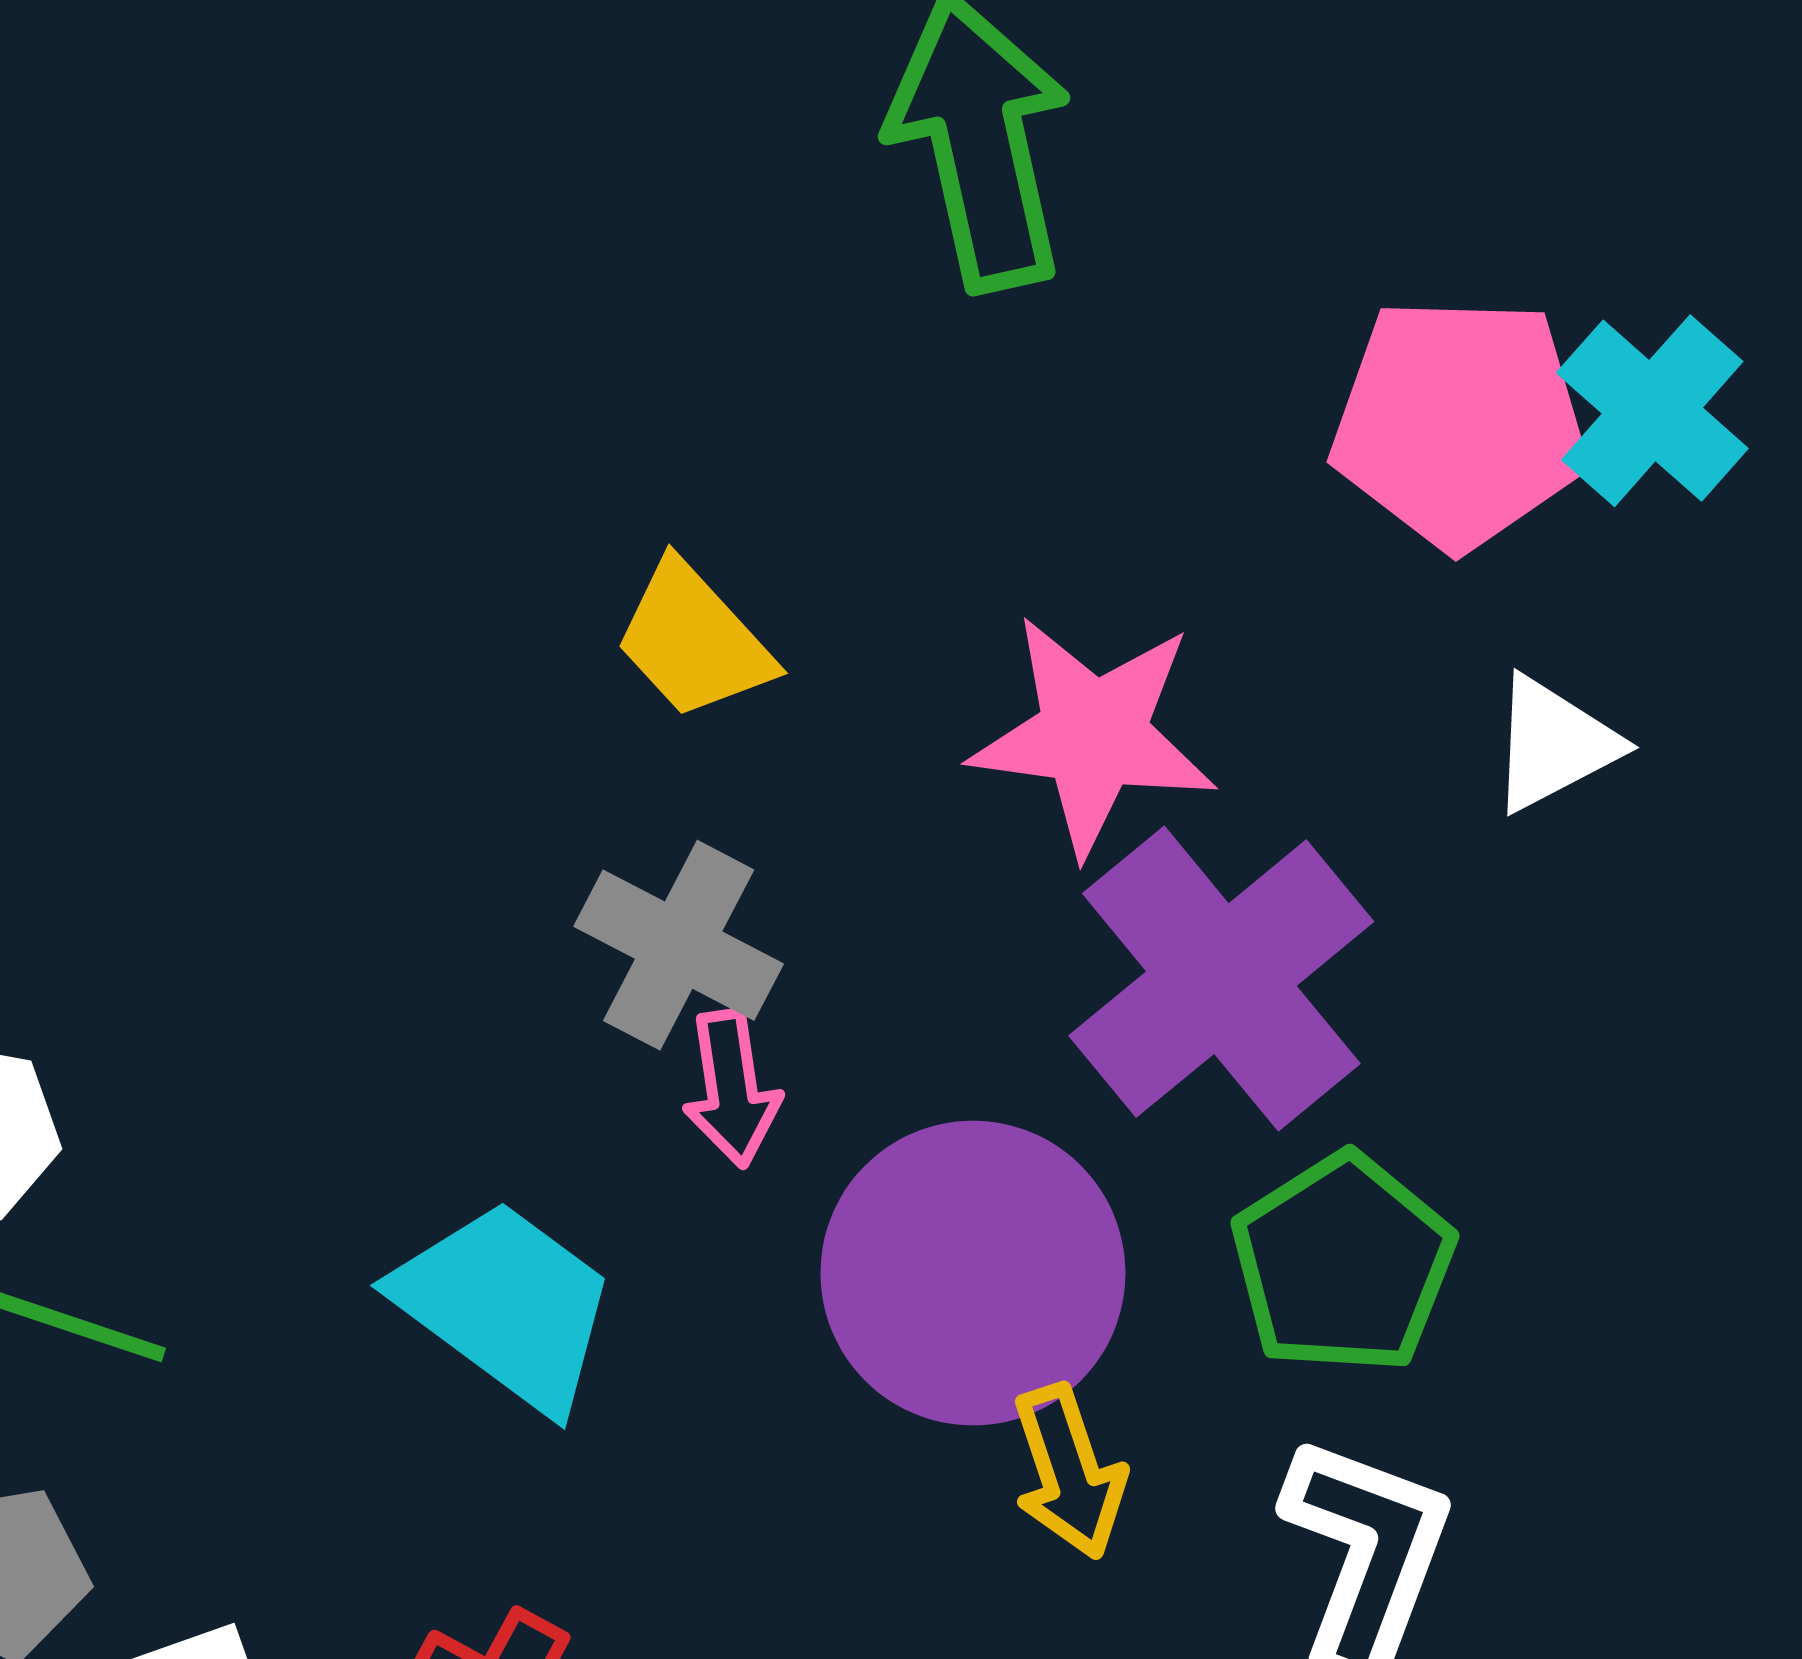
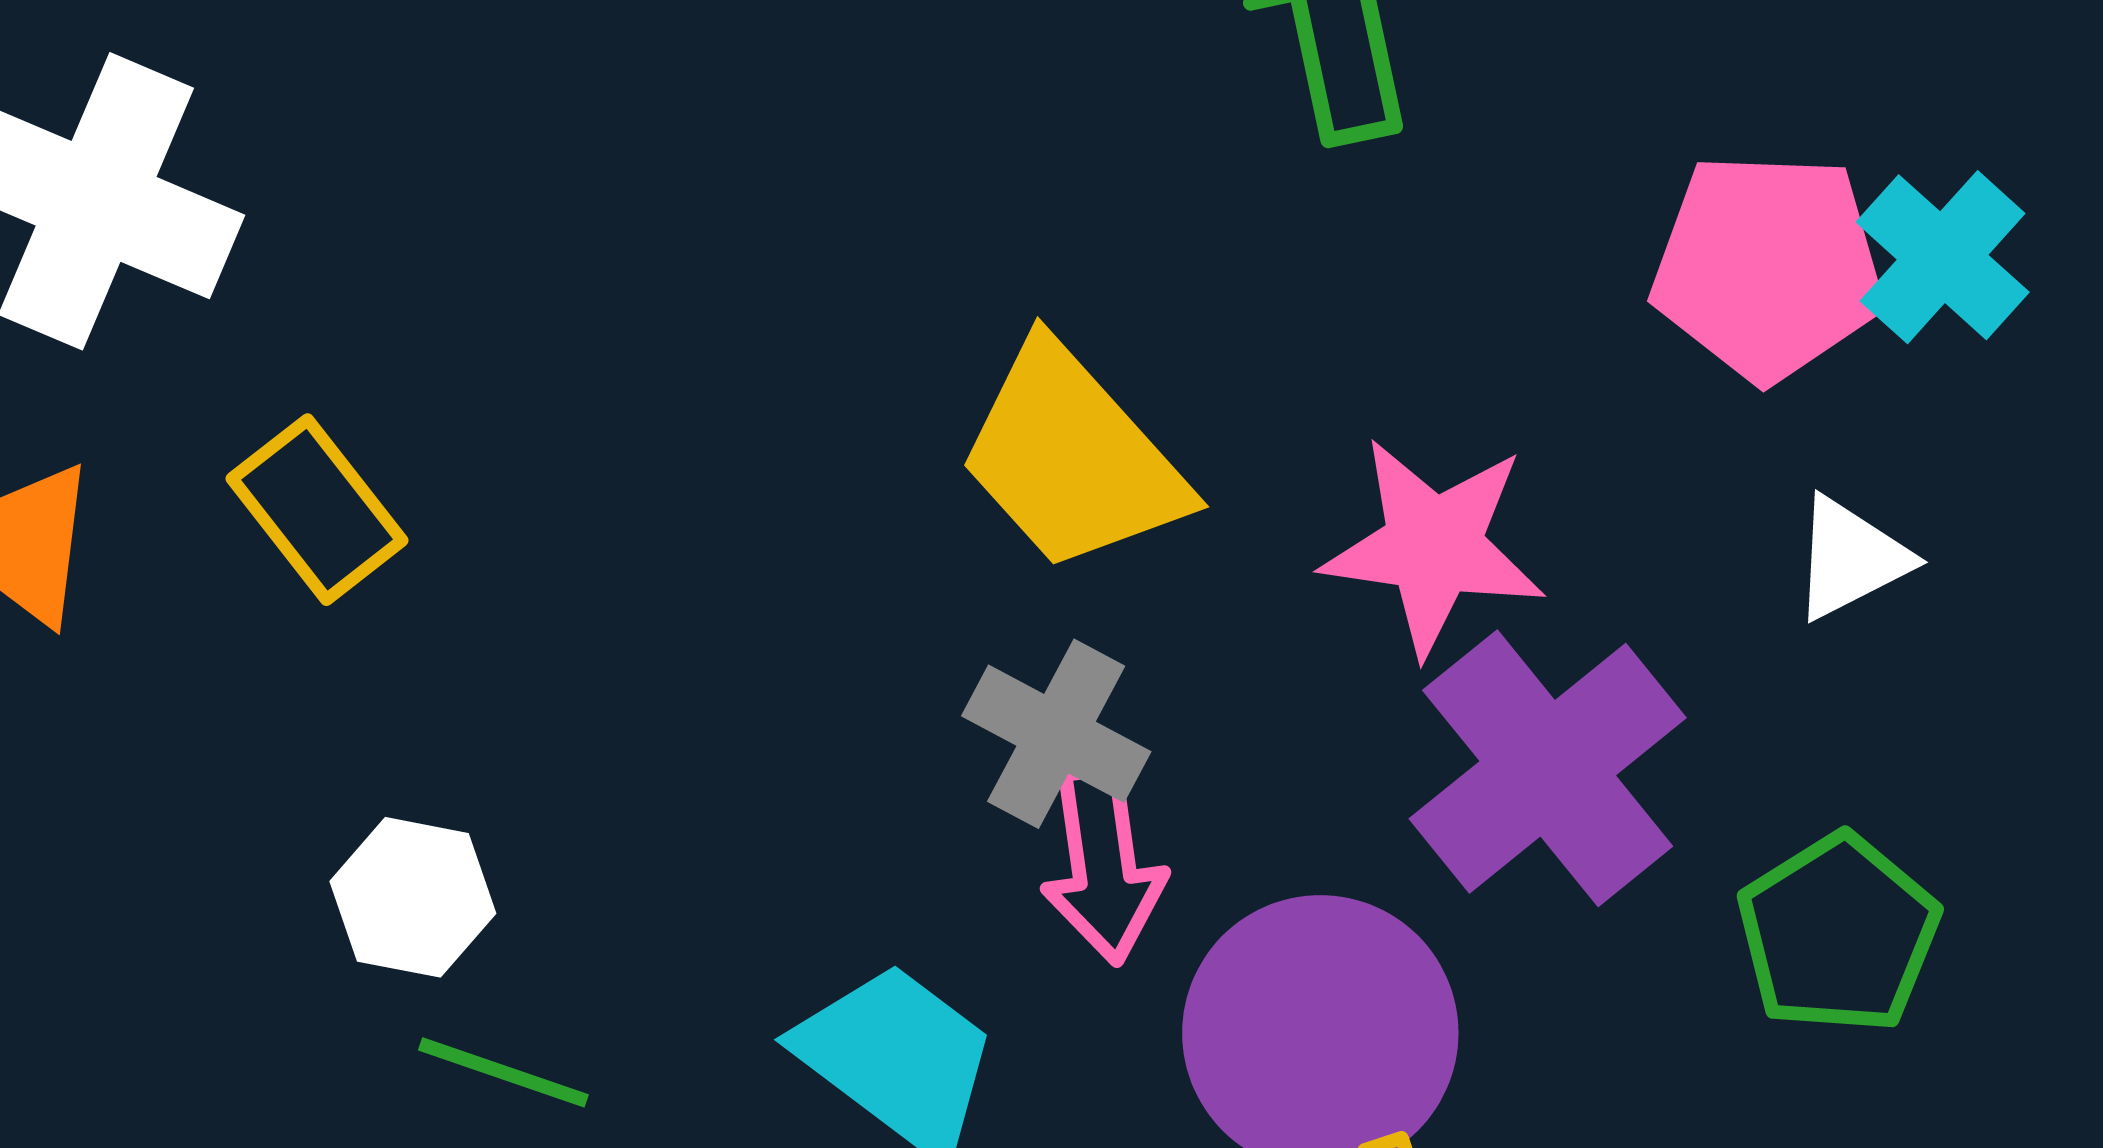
yellow trapezoid: (694, 640) -> (1072, 458), size x1.6
pink arrow: (732, 1088) -> (1103, 864), size x1.4
green pentagon: (1343, 1264) -> (1838, 934), moved

